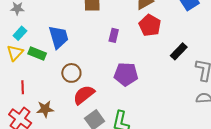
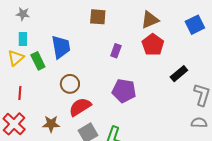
cyan rectangle: (20, 33) -> (23, 39), turned -48
green rectangle: (37, 54) -> (38, 61), turned 36
brown star: (45, 109) -> (51, 124), moved

